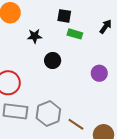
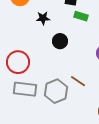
brown line: (76, 124) -> (78, 81), moved

